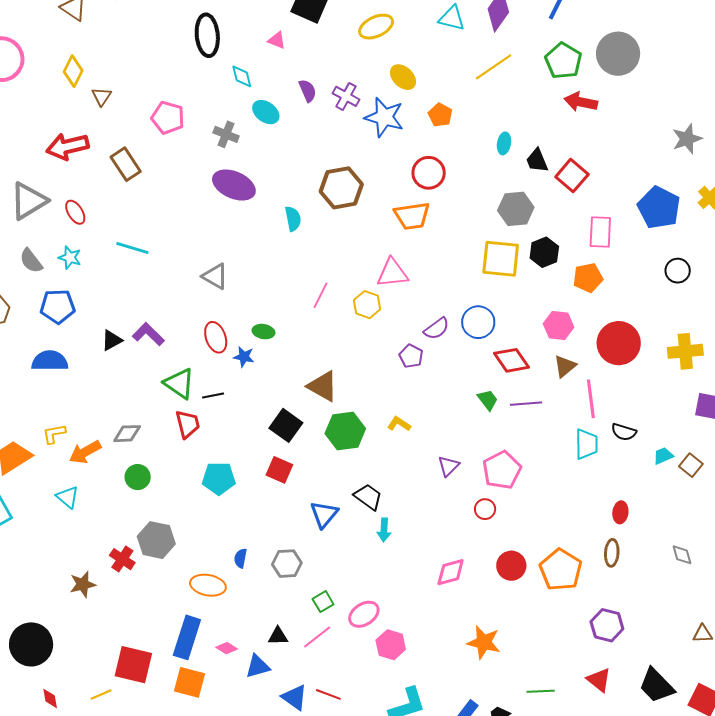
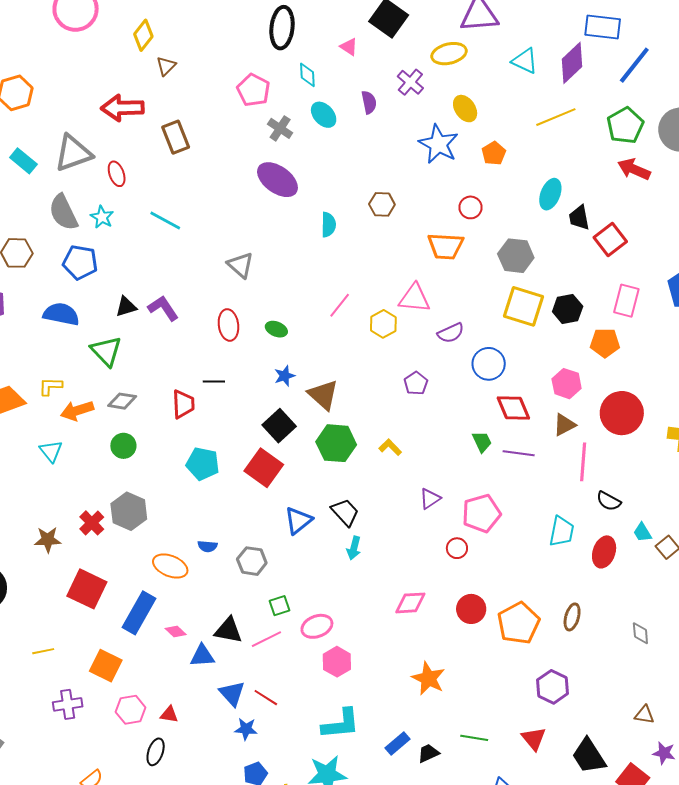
purple cross: (346, 96) -> (410, 82), moved
pink pentagon: (168, 118) -> (253, 90), moved
cyan ellipse: (504, 143) -> (550, 194), size x1.4
red circle: (429, 173) -> (470, 207), size x0.7
brown hexagon: (341, 188) -> (382, 204), size x0.6
gray hexagon: (516, 209) -> (516, 256), moved
gray semicircle: (31, 261) -> (63, 212), size x1.4
purple semicircle: (437, 329) -> (451, 333), moved
blue star: (244, 357) -> (285, 376), moved, turned 30
green triangle: (179, 383) -> (106, 351), moved
cyan trapezoid: (586, 444) -> (562, 531), moved
cyan trapezoid: (663, 456) -> (642, 532), turned -110
red square: (279, 470) -> (264, 468), size x1.4
red ellipse: (620, 512) -> (604, 552), moved, size x1.4
blue semicircle: (240, 558) -> (208, 546), turned -108
black triangle: (278, 636) -> (228, 630), size x1.4
red square: (133, 665) -> (87, 589), moved
orange square: (190, 682) -> (106, 666), moved

